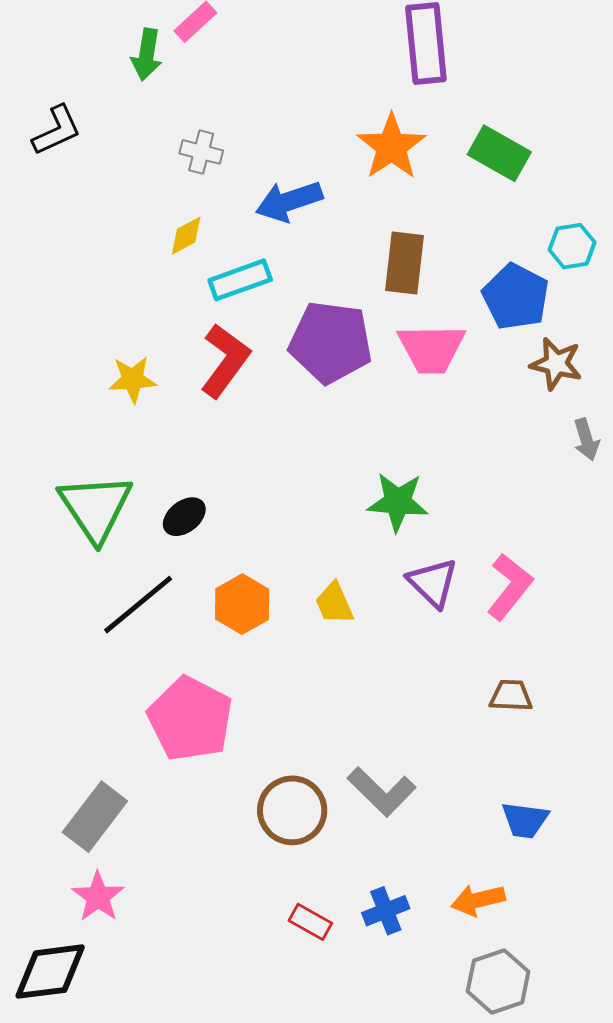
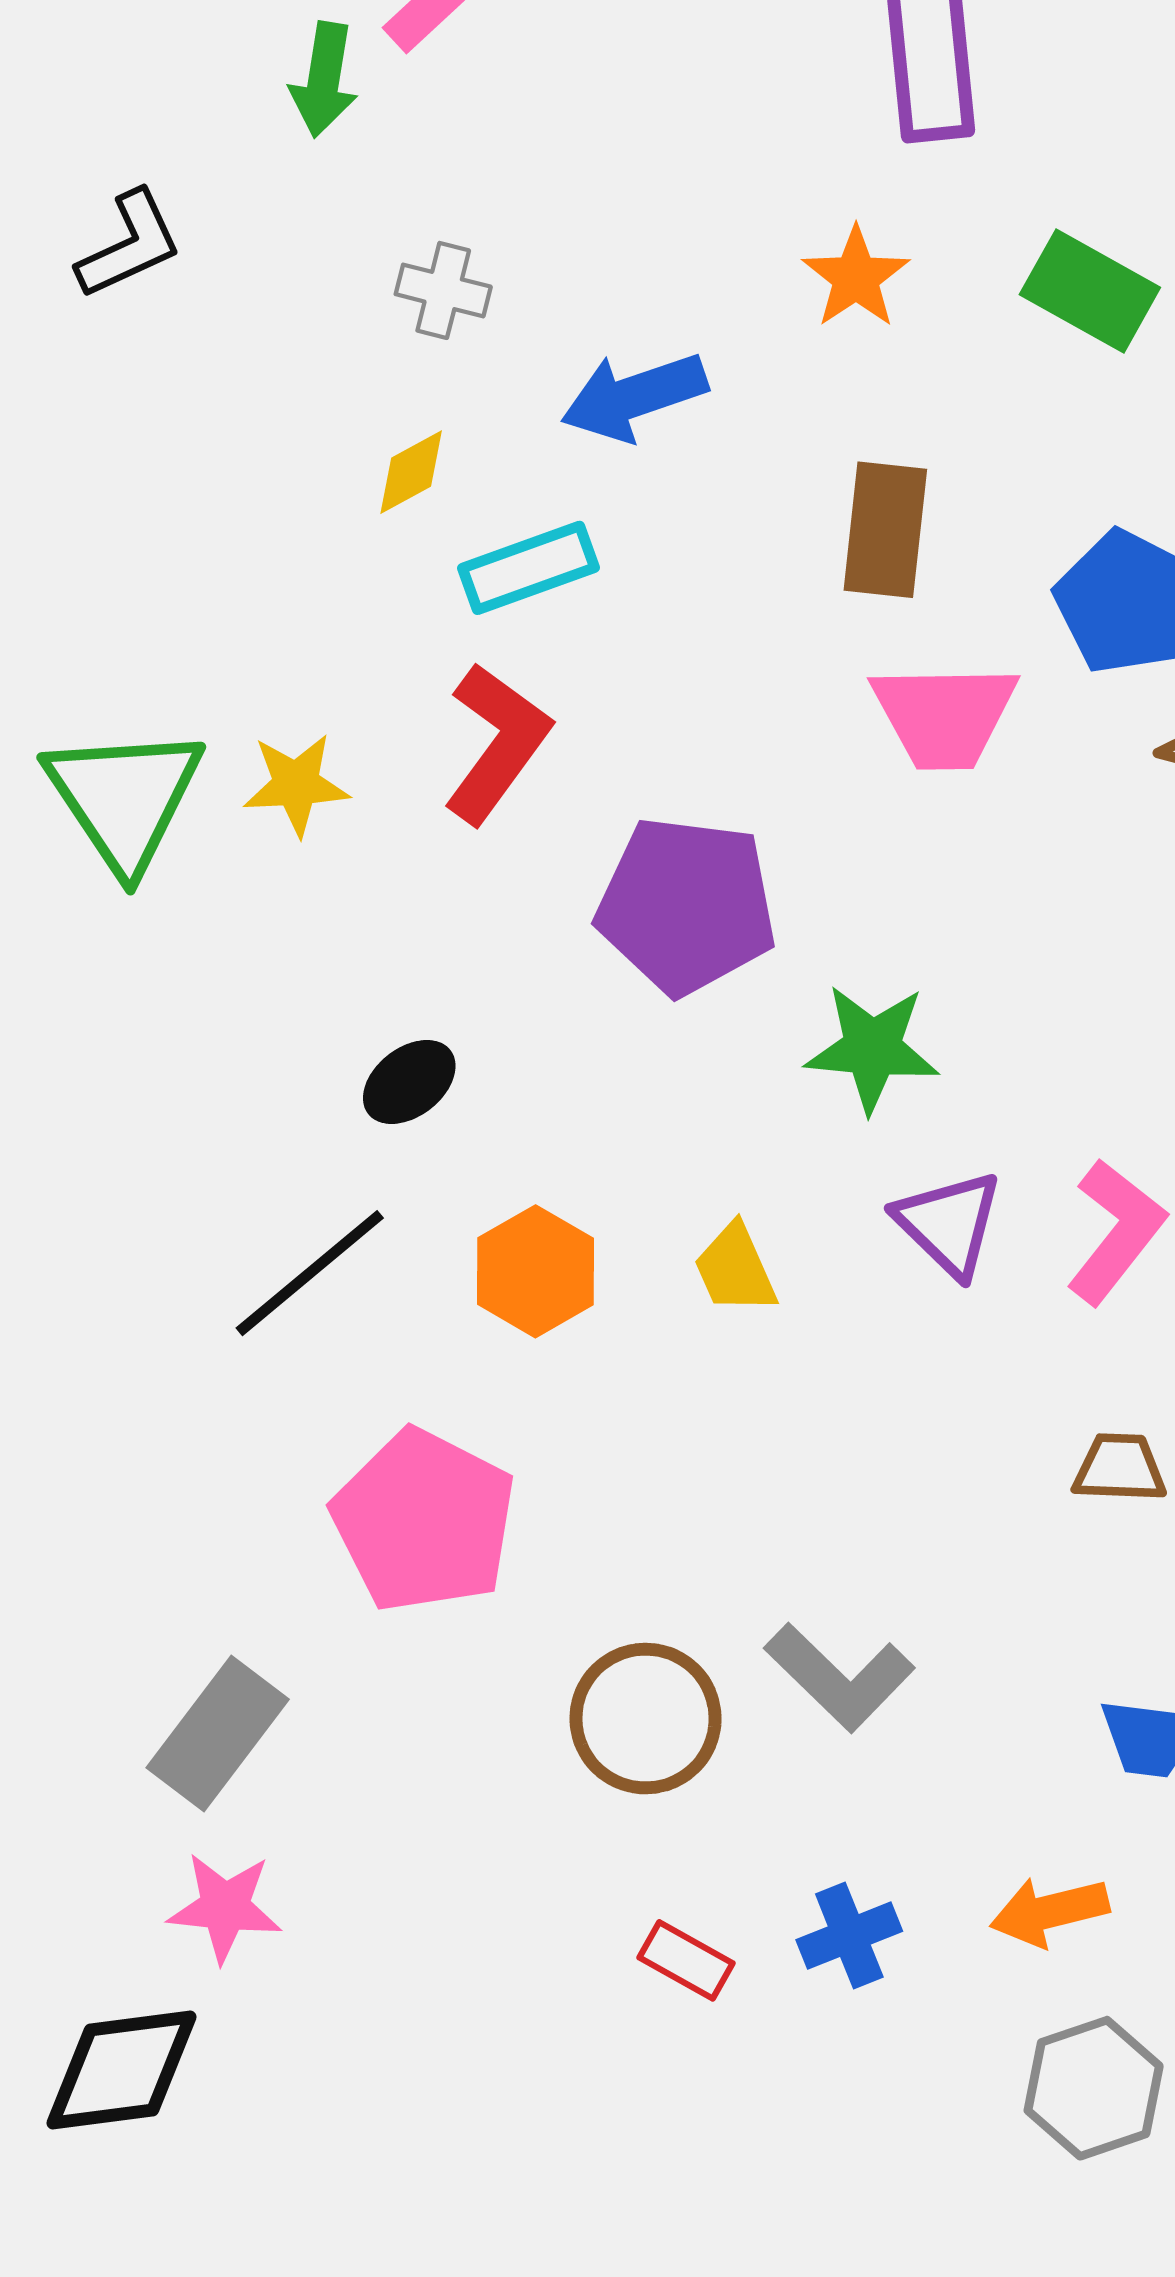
orange star: (391, 147) -> (856, 277), size x0.7
purple pentagon: (331, 342) -> (686, 905), moved
green triangle: (95, 508) -> (124, 798), moved
pink star: (98, 897) -> (225, 1907), turned -30

